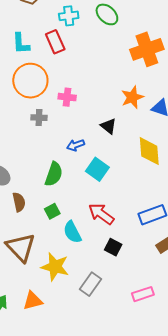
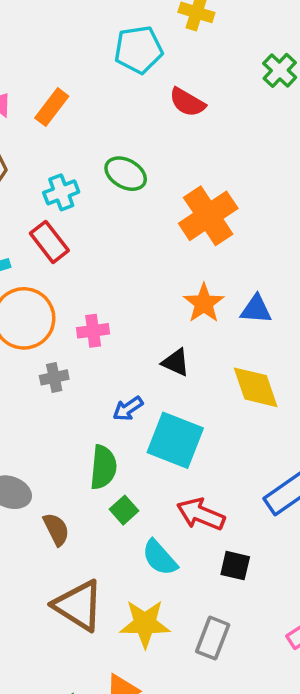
cyan square: (97, 169) -> (175, 440), size x1.4
green square: (52, 211) -> (124, 510), moved

